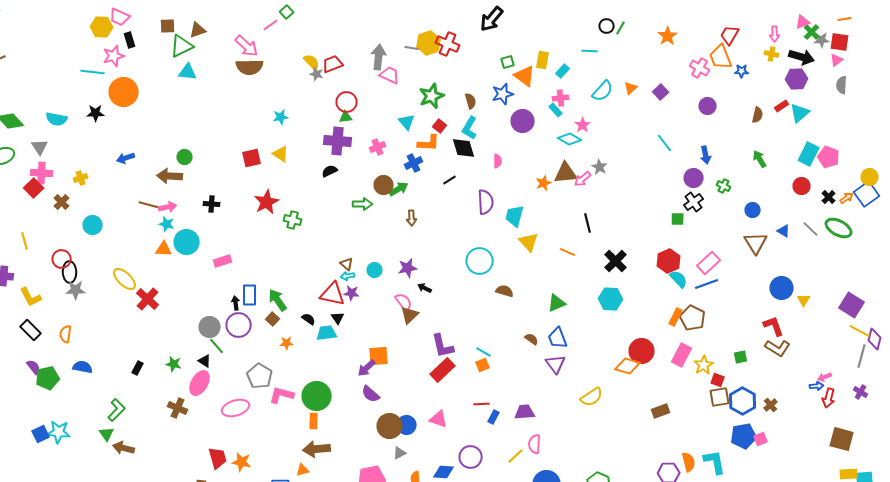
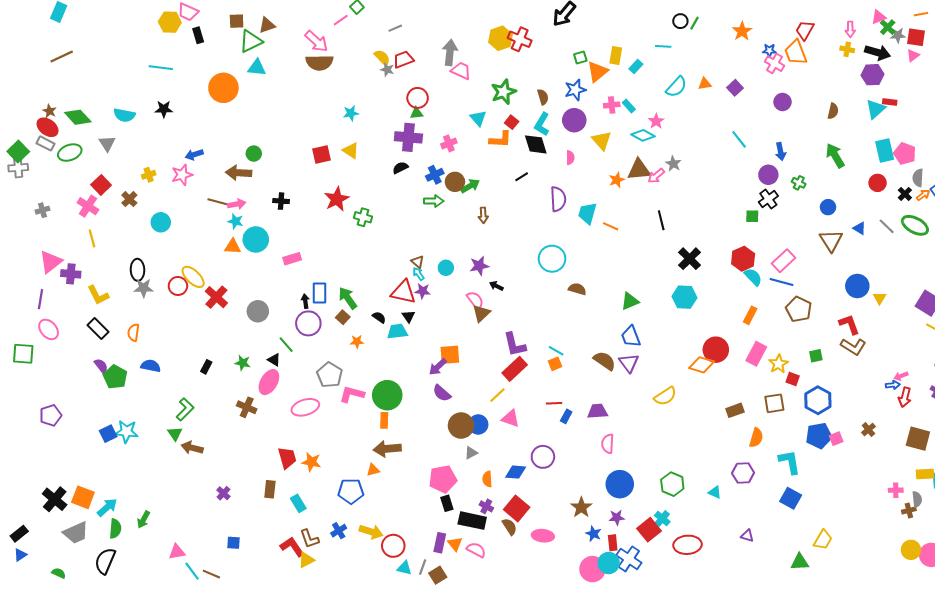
gray line: (412, 48) -> (395, 28), moved, turned -32
pink star: (114, 56) -> (182, 175), moved
blue star: (742, 71) -> (769, 50), moved
orange triangle: (525, 76) -> (598, 72), turned 45
gray semicircle: (842, 85) -> (918, 178), moved
orange triangle: (631, 88) -> (705, 84), turned 32
orange circle: (124, 92) -> (223, 88), moved
pink cross: (561, 98) -> (612, 105), moved
red rectangle: (782, 106) -> (890, 102), moved, turned 40
purple circle: (523, 121) -> (574, 120), moved
cyan rectangle: (809, 154) -> (885, 151), turned -40
green arrow: (760, 159) -> (835, 156), size x1.4
blue cross: (414, 163) -> (435, 175), moved
pink cross: (42, 173) -> (88, 206), moved, turned 30
yellow triangle: (529, 242) -> (602, 140), moved
orange line: (568, 252) -> (611, 226), moved
red circle: (62, 259) -> (178, 286), moved
cyan arrow: (348, 276) -> (419, 274), turned 64
blue line: (707, 284) -> (782, 282), turned 35
brown pentagon: (693, 318) -> (799, 309), moved
gray circle: (210, 327) -> (258, 311), moved
brown semicircle: (532, 339) -> (605, 361), moved, size x1.6
green pentagon: (48, 378) -> (115, 377), turned -30
brown square: (720, 397) -> (774, 403), moved
brown cross: (771, 405) -> (868, 430), moved
yellow line: (516, 456) -> (497, 395), moved
orange semicircle: (689, 462) -> (756, 438), moved, turned 30

